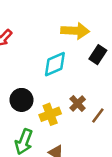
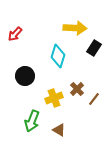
cyan diamond: (55, 64) -> (58, 56), turned -50
black circle: (21, 100) -> (25, 76), moved

